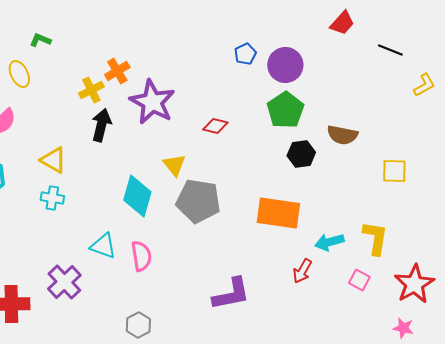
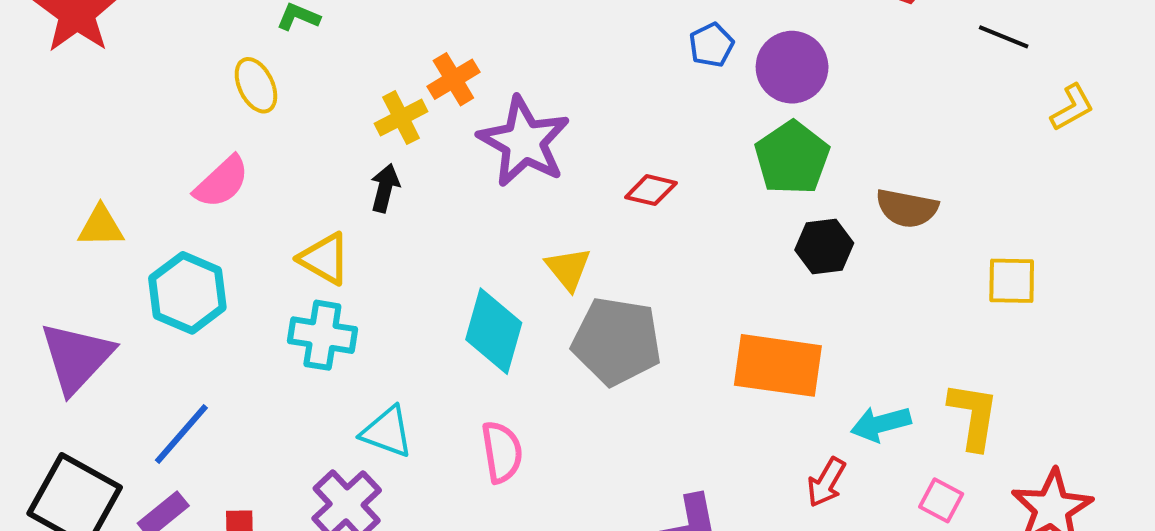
black arrow: (101, 125) -> (385, 188), moved, size x0.7
cyan cross: (52, 198) -> (322, 335), size x1.4
cyan triangle: (103, 246) -> (387, 432), moved

